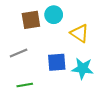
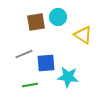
blue square: (57, 62) -> (46, 63), moved
cyan star: (83, 68) -> (68, 77), moved

